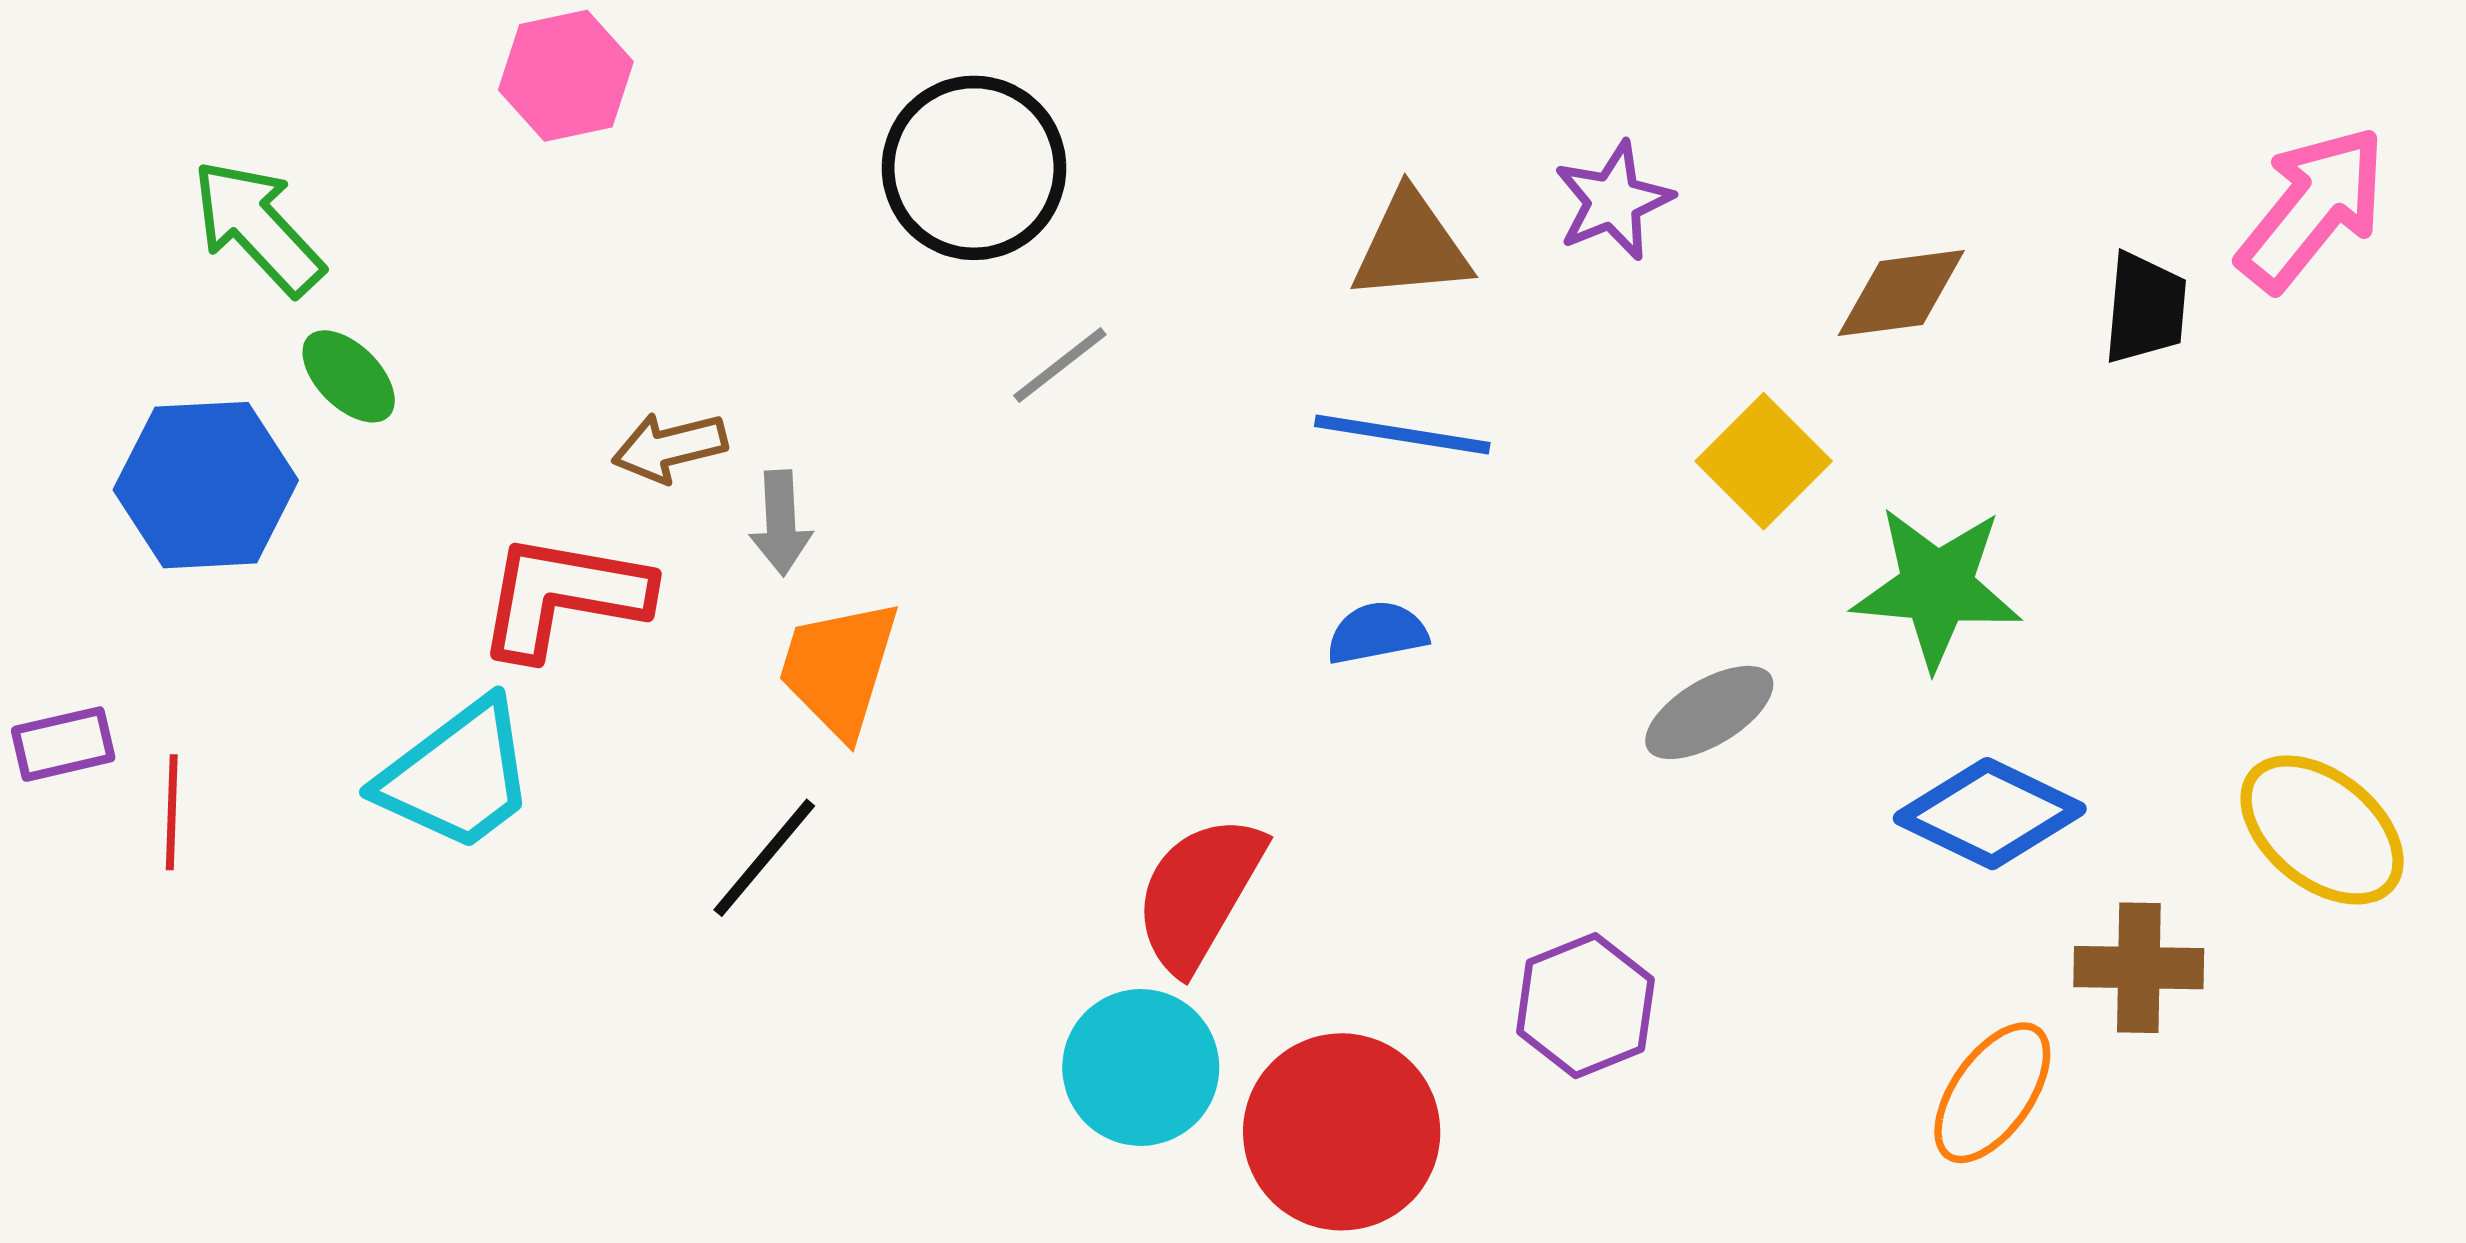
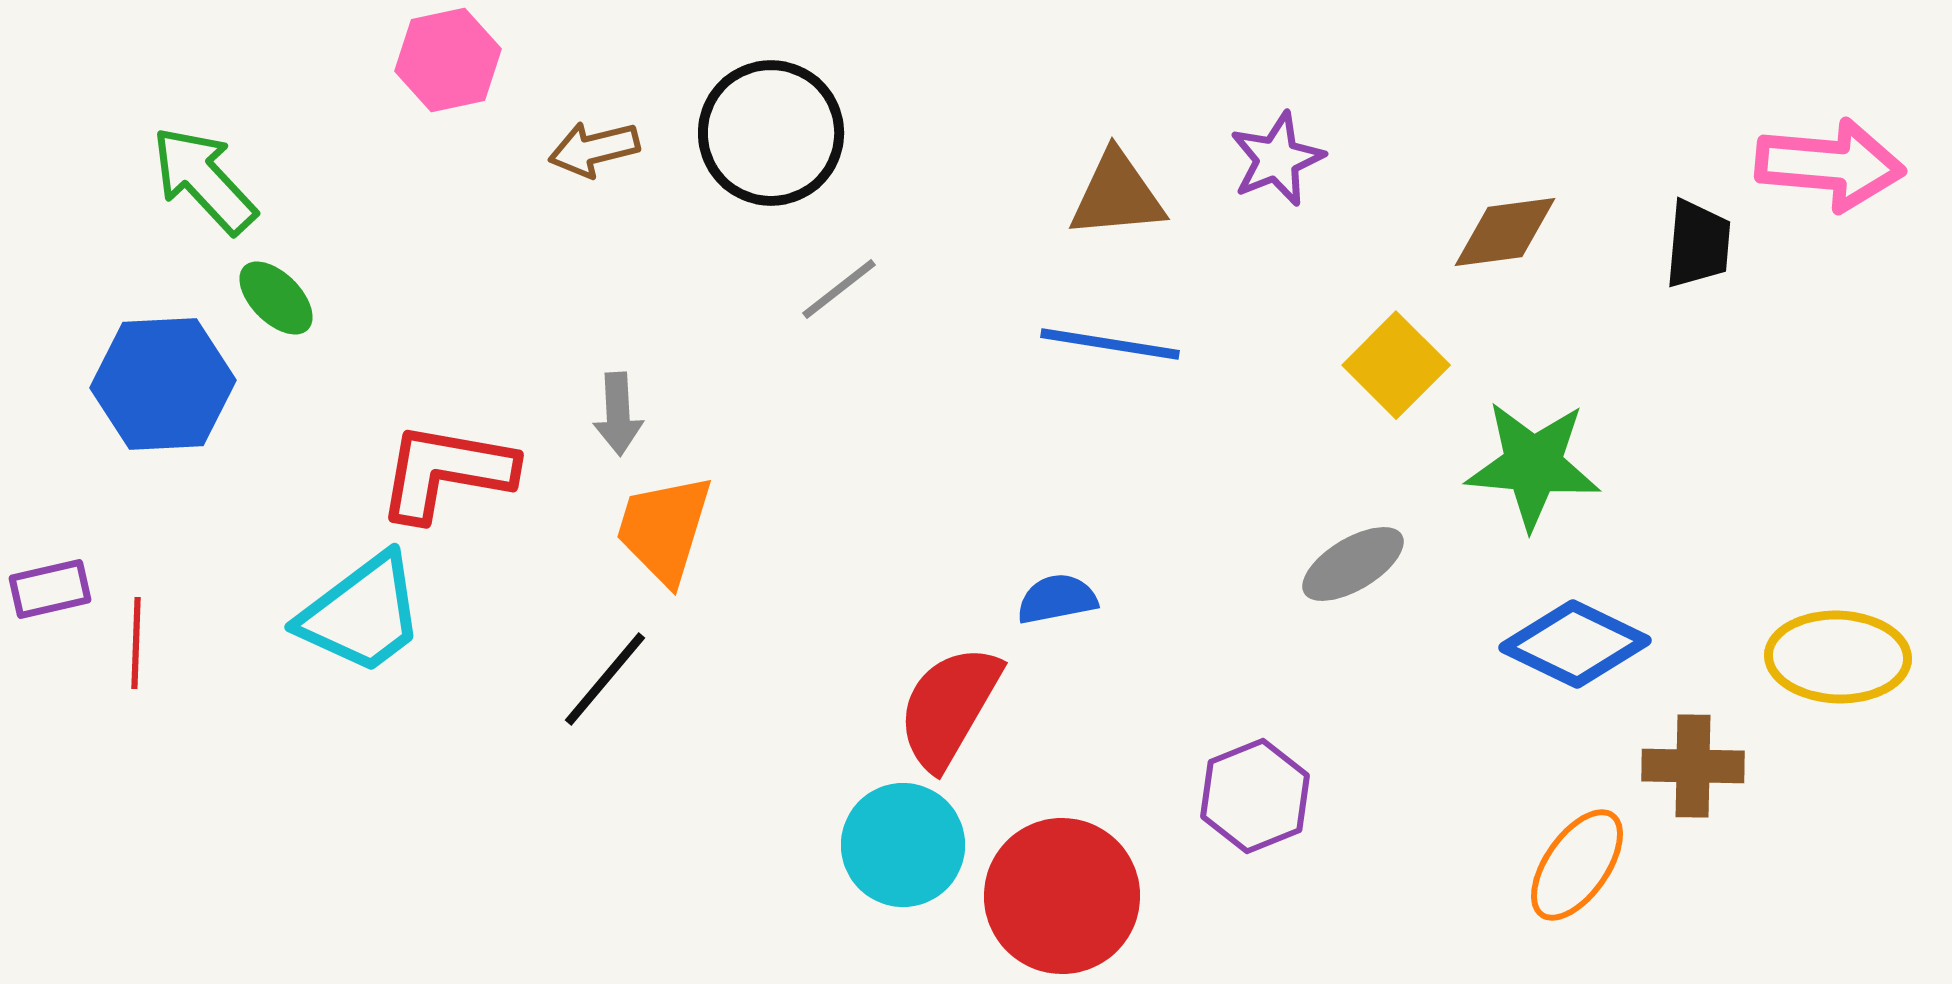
pink arrow: (2312, 208) -> (1830, 165), turned 56
brown arrow: (670, 447) -> (594, 149), moved
blue semicircle: (1377, 633) -> (1057, 599), moved
yellow ellipse: (2322, 830) -> (1838, 657), turned -37

